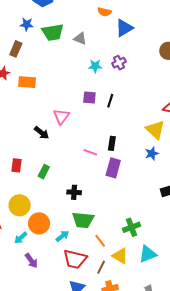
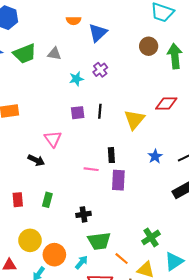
yellow triangle: (155, 130) -> (134, 119), moved, turned 40

